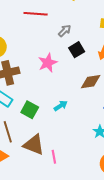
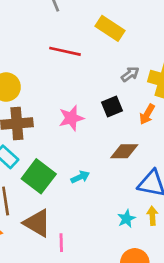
gray arrow: (65, 31) -> (130, 74), moved
green square: (30, 110) -> (39, 176), size x1.4

